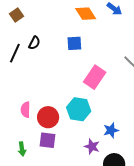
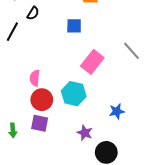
black semicircle: (34, 43) -> (33, 13), moved
pink semicircle: (26, 110) -> (35, 78), moved
blue star: (111, 130) -> (117, 111), moved

